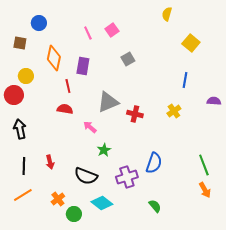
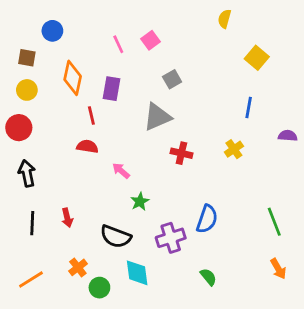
yellow circle: (26, 76) -> (27, 90), moved
gray triangle: (108, 102) -> (157, 117), moved
orange arrow: (205, 190) -> (278, 269), moved
orange line: (23, 195) -> (31, 280), moved
cyan diamond: (102, 203) -> (137, 273), turned 45

